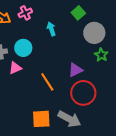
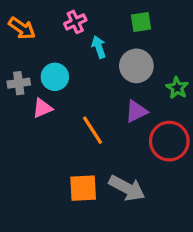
pink cross: (25, 13) -> (75, 22), moved
green square: (78, 13) -> (141, 22), turned 32
gray circle: (94, 33) -> (136, 66), moved
red circle: (83, 93) -> (169, 141), moved

